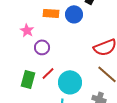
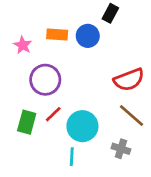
pink star: (27, 30) -> (23, 45), moved
purple circle: (42, 47) -> (45, 80), size x1.5

